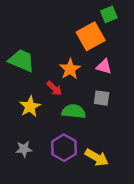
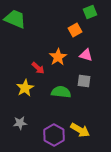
orange square: (91, 36) -> (75, 30), size x0.6
green trapezoid: (22, 60) -> (15, 19), moved
red arrow: (54, 88) -> (38, 68), moved
purple hexagon: (64, 148) -> (54, 135), moved

